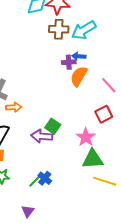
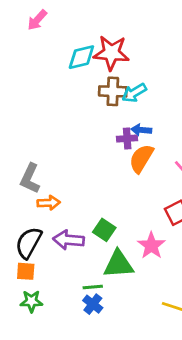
cyan arrow: (84, 30) -> (134, 93), moved, size x0.7
purple arrow: (42, 136) -> (69, 240), moved
green triangle: (93, 159) -> (119, 264), moved
green line: (35, 181) -> (93, 287), moved, turned 40

